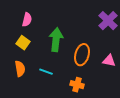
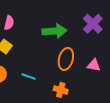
green arrow: (56, 40) -> (55, 31), moved, turned 80

